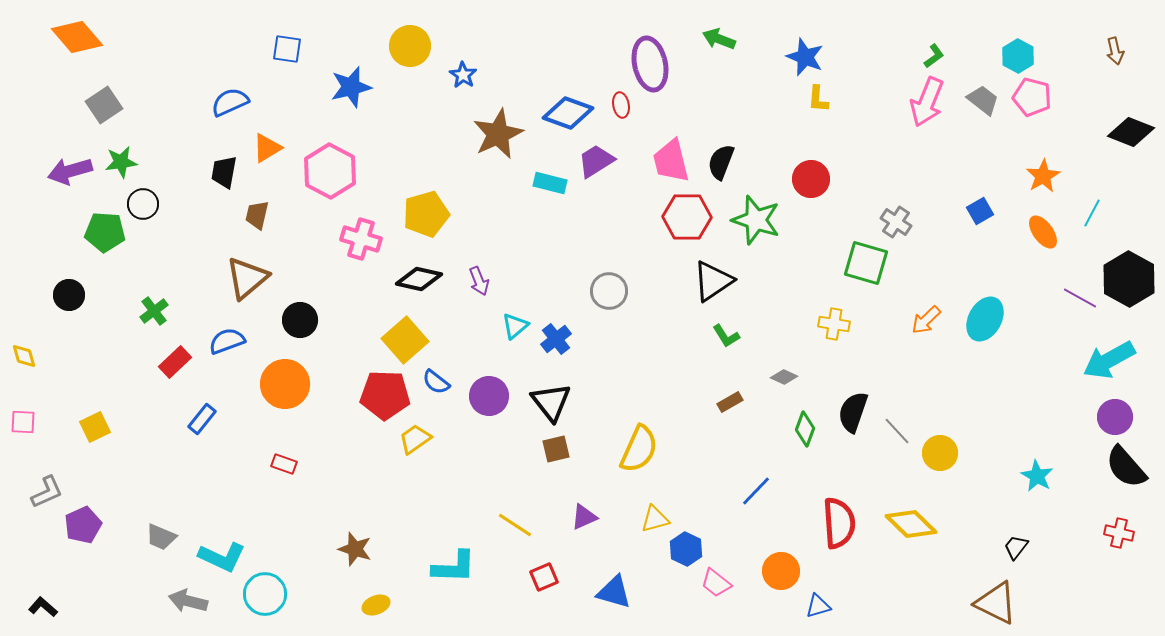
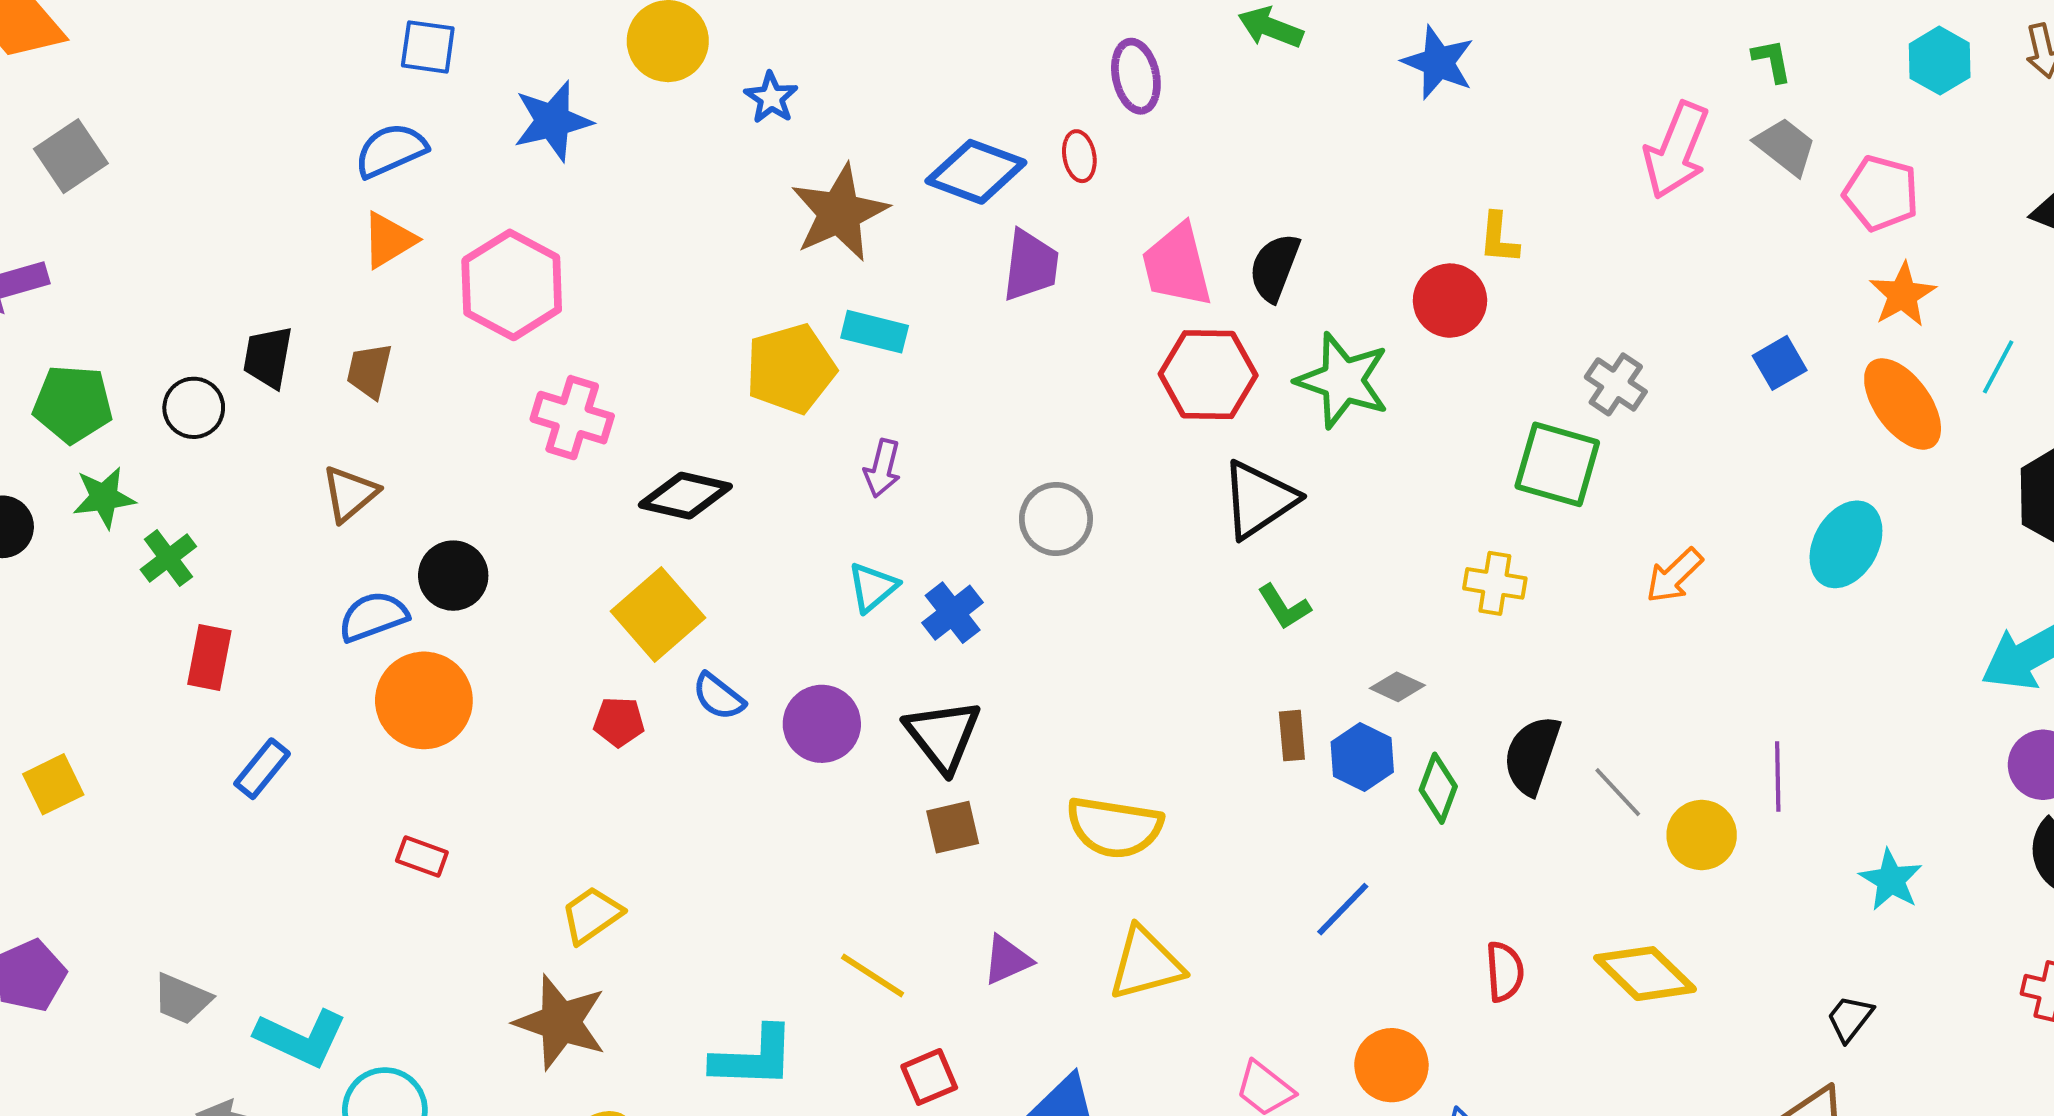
green L-shape: (934, 56) -> (1772, 61), moved, turned -65
cyan hexagon: (1018, 56) -> (1940, 61), moved
purple ellipse: (650, 64) -> (1136, 76), size x0.7
pink pentagon: (1032, 97) -> (1881, 193), moved
yellow L-shape: (818, 99) -> (1499, 238), moved
blue semicircle: (230, 102) -> (391, 150), moved
purple trapezoid: (596, 161) -> (1031, 265), turned 129
green star: (121, 162) -> (104, 498), moved
black trapezoid: (224, 172) -> (268, 357), moved
cyan rectangle: (550, 183) -> (875, 332), moved
black circle: (143, 204) -> (194, 408), moved
yellow pentagon: (426, 214) -> (791, 369), moved
orange ellipse: (1043, 232) -> (1903, 404), size x1.4
brown triangle: (247, 278) -> (350, 494), size x0.7
purple arrow: (479, 281) -> (882, 468), moved, turned 36
purple line: (1080, 298) -> (1778, 776), moved, turned 60
cyan ellipse: (985, 319) -> (1846, 544), moved
blue semicircle: (227, 341) -> (373, 617), moved
red rectangle: (175, 362) -> (209, 658), turned -36
red pentagon: (385, 395) -> (619, 722), size x0.5
brown rectangle: (730, 402) -> (1292, 736), turned -65
yellow trapezoid: (415, 439) -> (592, 915), moved
yellow semicircle: (639, 449) -> (1114, 827), turned 75
yellow triangle: (655, 519) -> (1146, 964), size x1.4
red semicircle: (839, 523) -> (1505, 972), size x0.6
brown star: (355, 549) -> (560, 1022), size x1.4
blue hexagon: (686, 549) -> (1362, 757), moved

